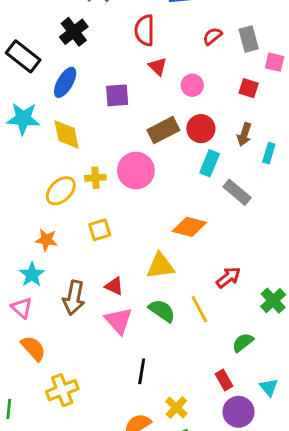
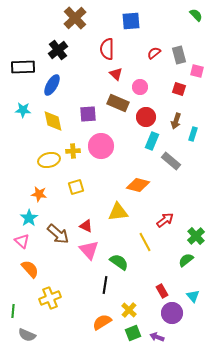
black rectangle: (23, 56) -> (23, 67), turned -40
purple square: (117, 95) -> (88, 114), moved
cyan star: (23, 119) -> (23, 110), size x0.7
brown rectangle: (163, 130) -> (118, 103), moved, turned 50
yellow ellipse: (61, 191) -> (49, 160), turned 30
brown arrow: (74, 298) -> (58, 234), turned -60
green semicircle: (162, 311) -> (119, 262), moved
green semicircle: (243, 342) -> (186, 260), moved

